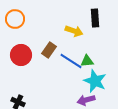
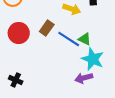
green triangle: (87, 61) -> (85, 39), turned 32

